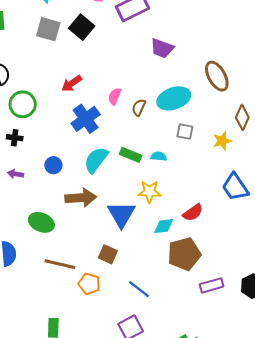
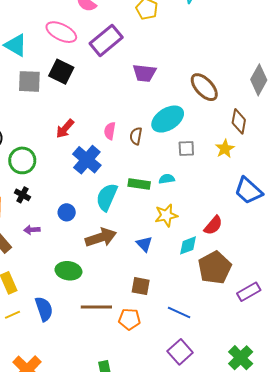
black cross: (15, 138) -> (22, 195), turned 35
blue triangle: (121, 214) -> (144, 244), size x0.6

